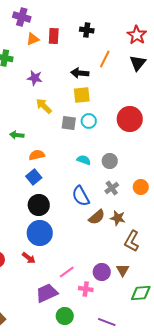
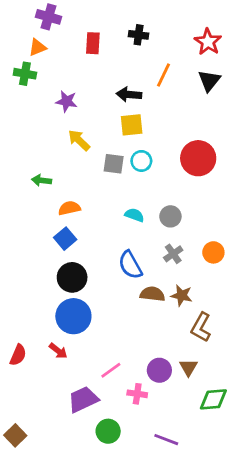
orange triangle: (33, 39) -> (37, 47), moved
brown semicircle: (97, 217) -> (152, 294), turned -132

